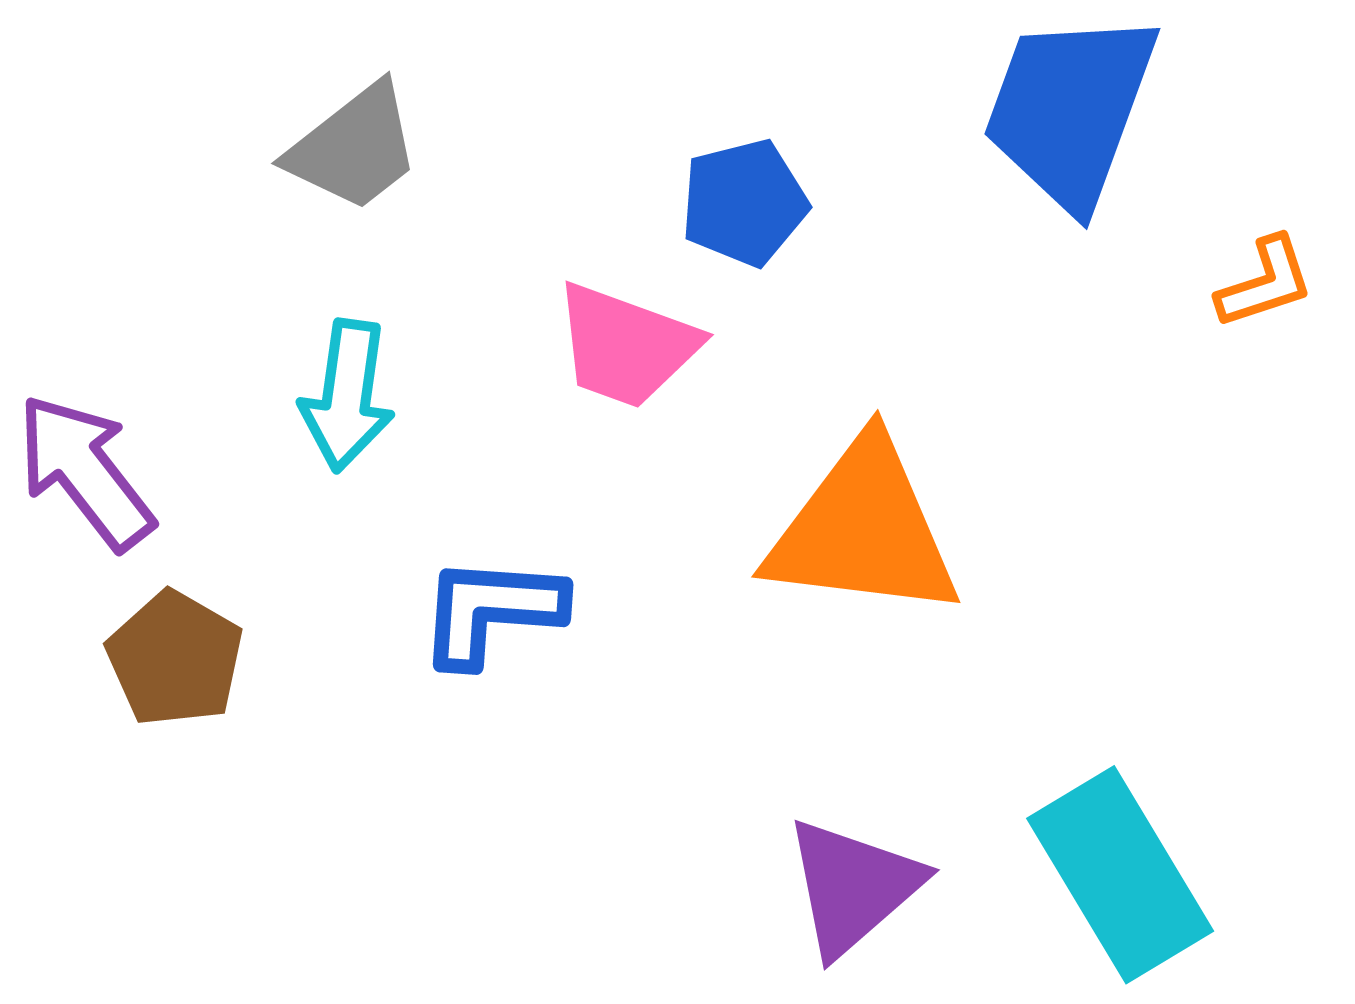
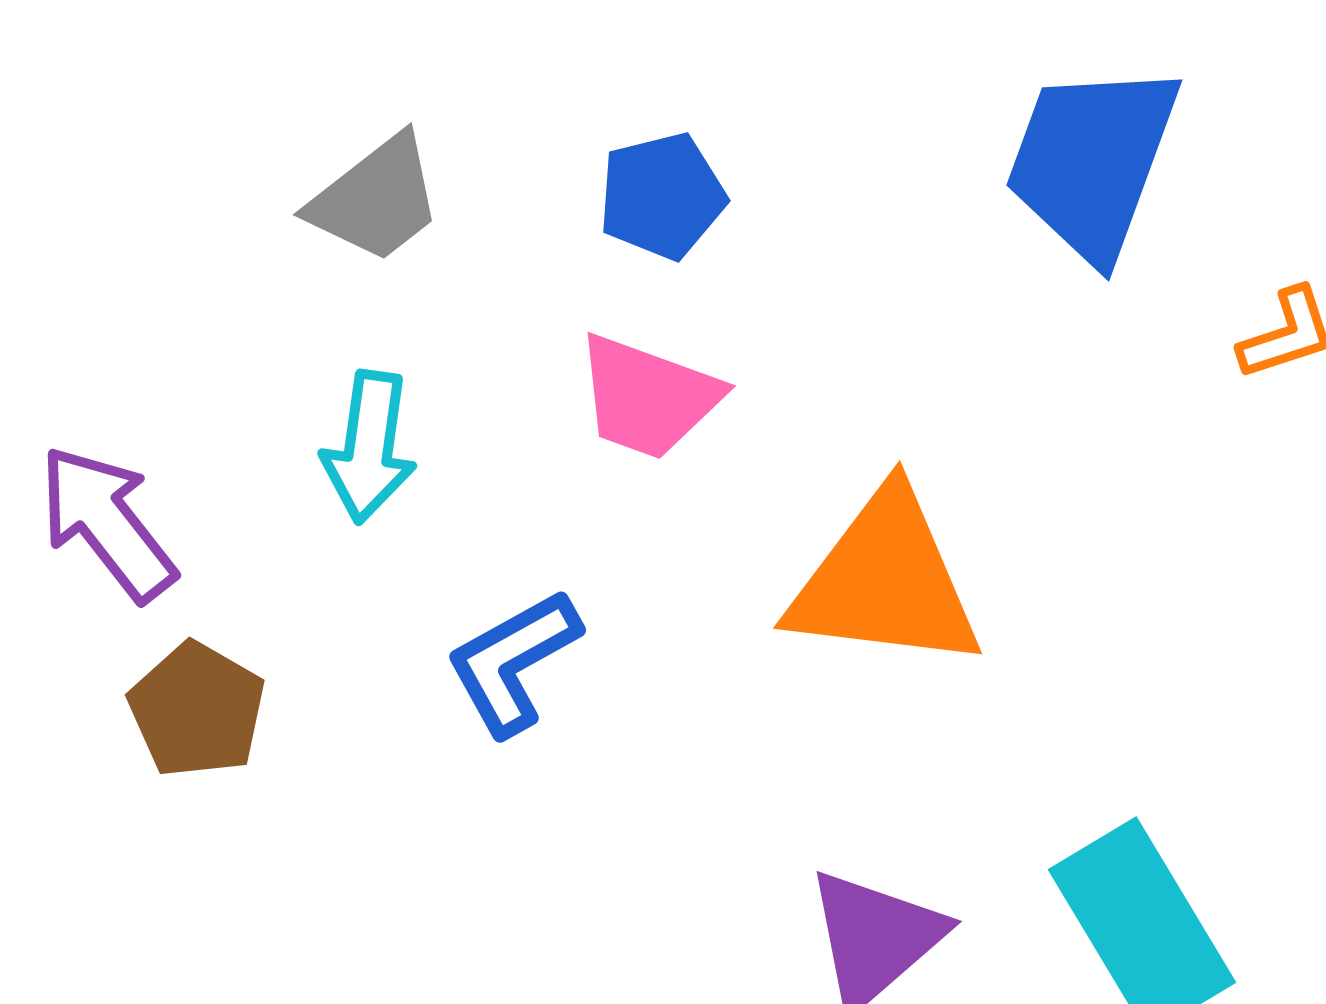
blue pentagon: (744, 203) -> (662, 196), moved
blue L-shape: (491, 611) -> (513, 662), turned -33

